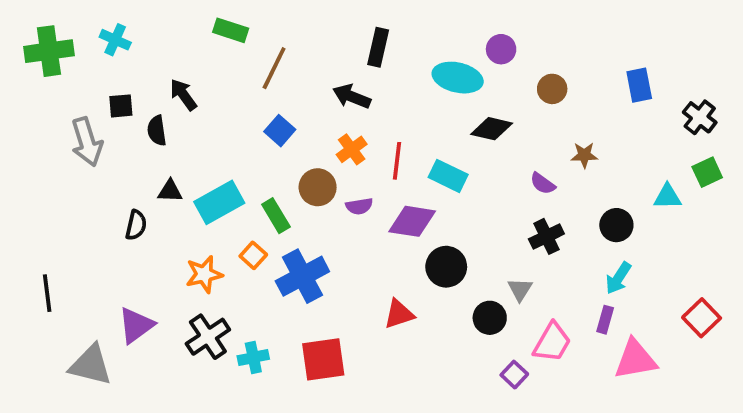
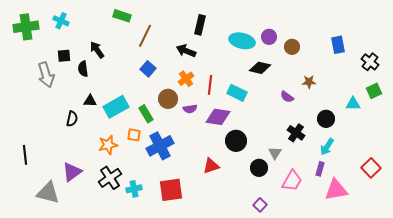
purple circle: (501, 49) -> (269, 37), moved
black cross: (546, 236) -> (296, 133), moved, turned -30
orange square: (253, 255) -> (134, 135), turned -32
purple square: (514, 375) -> (260, 205), moved

